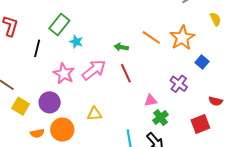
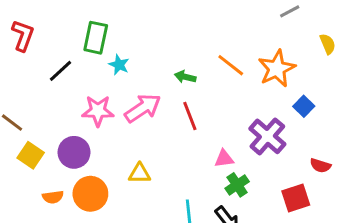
green rectangle: (59, 24) -> (96, 38), turned -30
black line: (37, 48) -> (60, 71), turned 30
pink star: (64, 74) -> (98, 111), turned -30
purple cross: (179, 84) -> (267, 136), size x1.4

